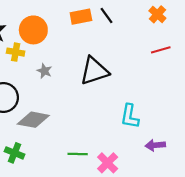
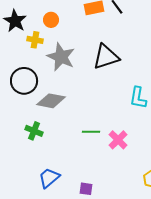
orange circle: (33, 30) -> (51, 20), size x0.6
gray star: (44, 71) -> (61, 57), size x2.0

